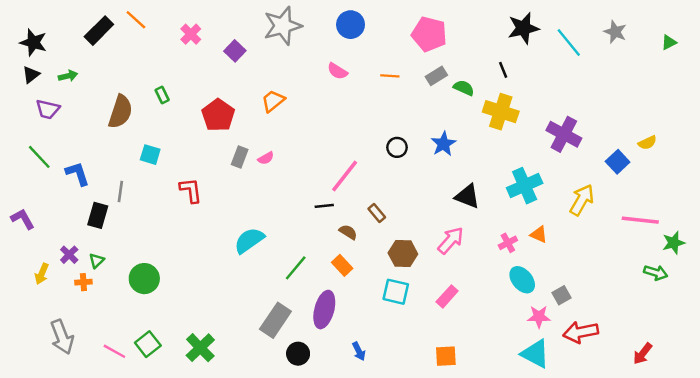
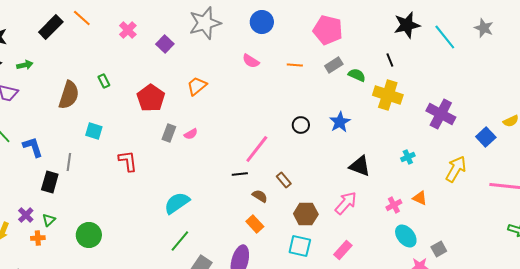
cyan cross: (525, 186) -> (408, 157), size x0.5
green line: (296, 268) -> (180, 241), moved

